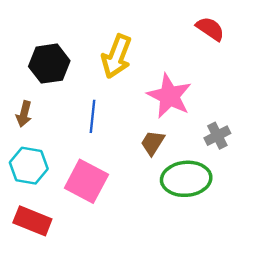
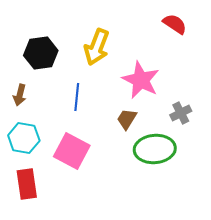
red rectangle: (32, 221) -> (27, 184), turned 60

